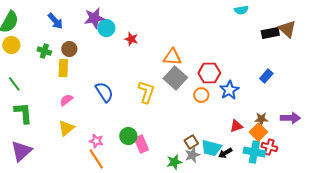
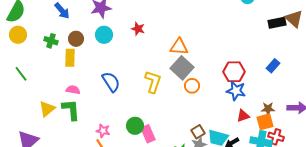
cyan circle: (106, 28) -> (104, 35), moved
red hexagon: (209, 73) -> (234, 72), moved
blue star: (229, 90) -> (236, 91), moved, turned -30
orange circle: (201, 95) -> (192, 86), moved
pink semicircle: (66, 100) -> (73, 90), turned 48
green L-shape: (23, 113) -> (71, 110), moved
yellow triangle: (66, 128) -> (47, 109), moved
orange square: (258, 132) -> (265, 122), turned 30

